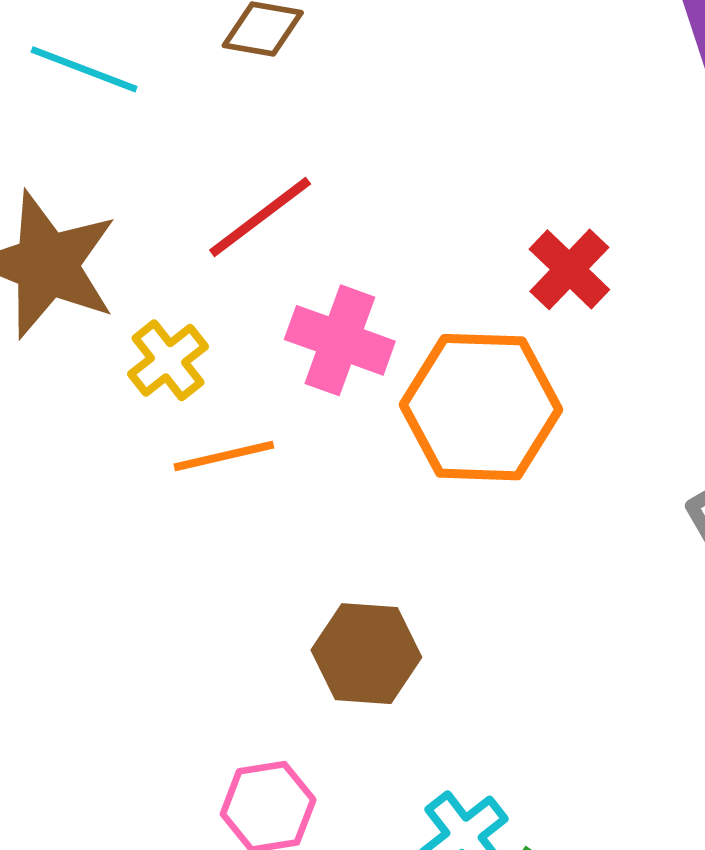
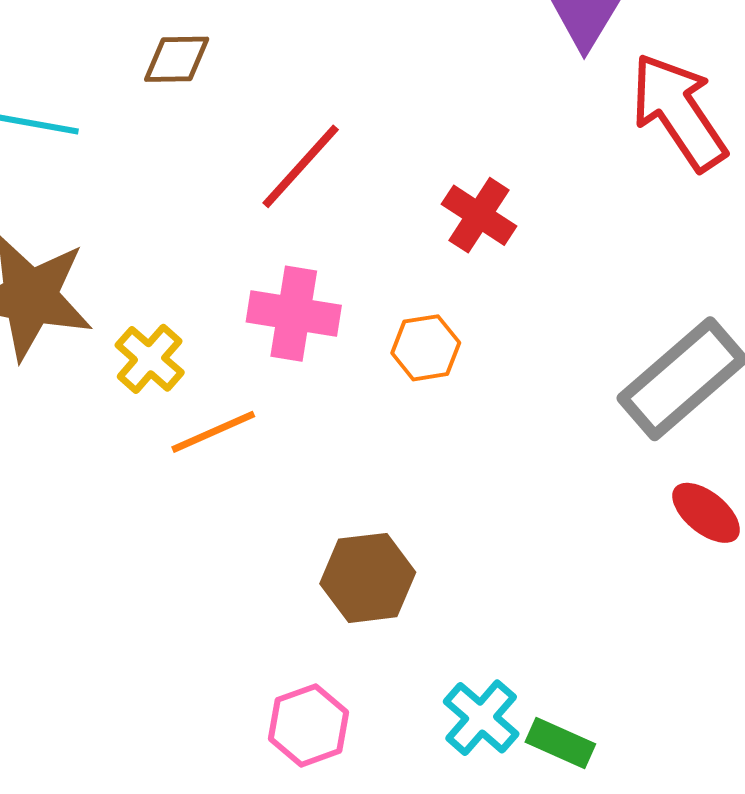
red line: (260, 217) -> (301, 166), moved
orange hexagon: (481, 407) -> (426, 348), size x0.5

